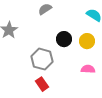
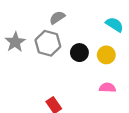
gray hexagon: (42, 59) -> (48, 43), moved

